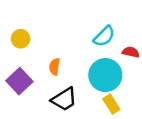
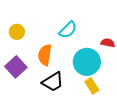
cyan semicircle: (104, 36) -> (68, 30), moved
orange semicircle: (54, 67) -> (45, 55), size x1.5

